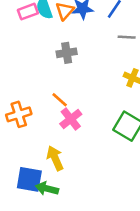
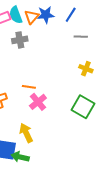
gray cross: (67, 53) -> (20, 40), moved
orange line: (60, 100) -> (29, 87), turned -32

